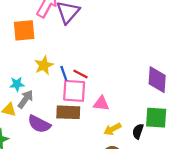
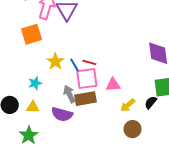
gray arrow: (26, 99) -> (69, 94), moved, turned -48
black semicircle: (138, 131) -> (151, 103), turned 32

